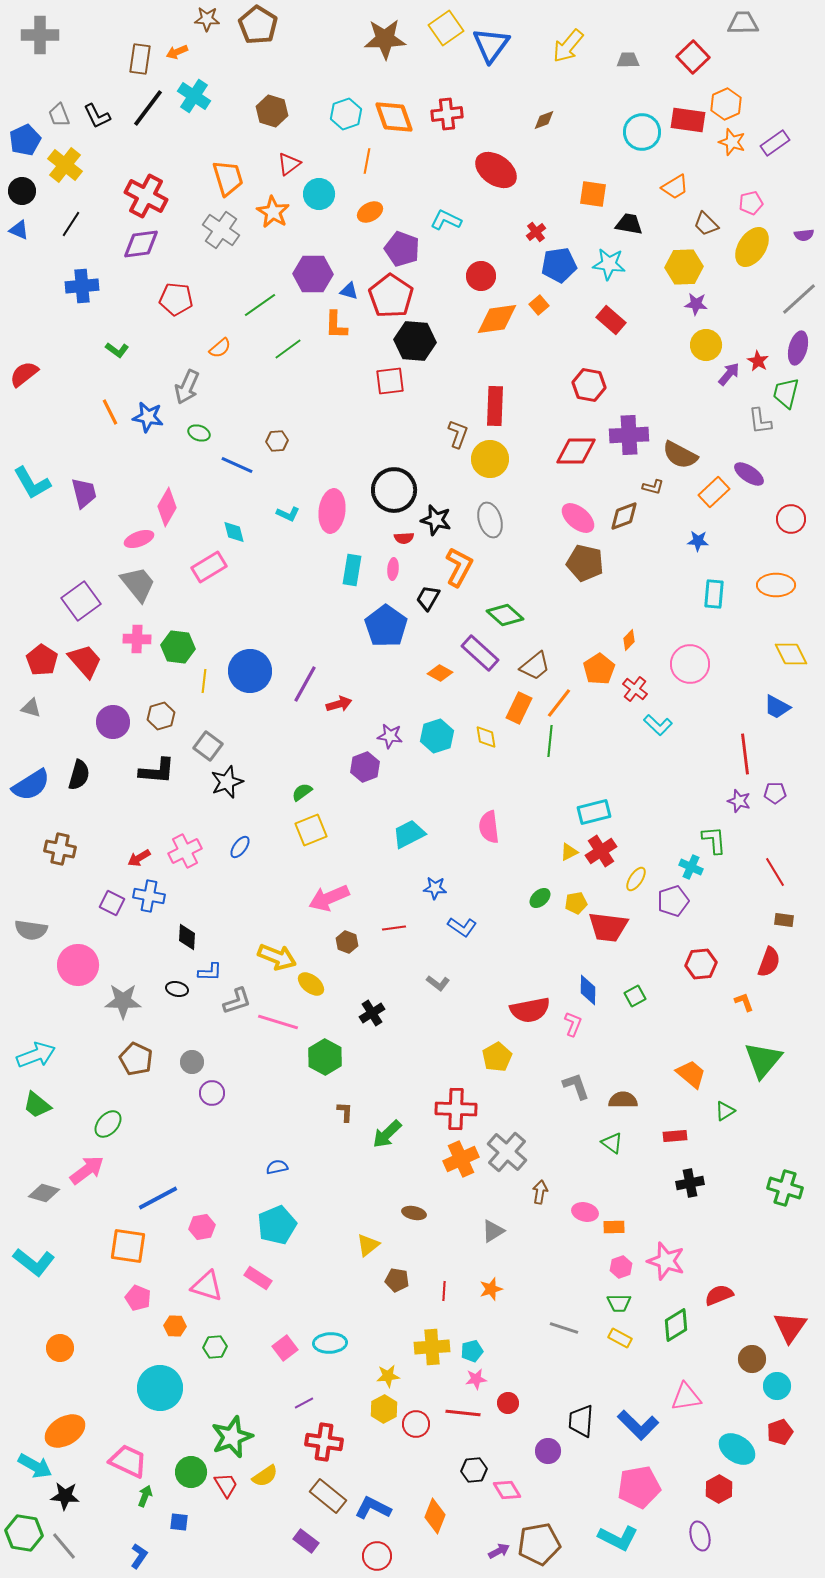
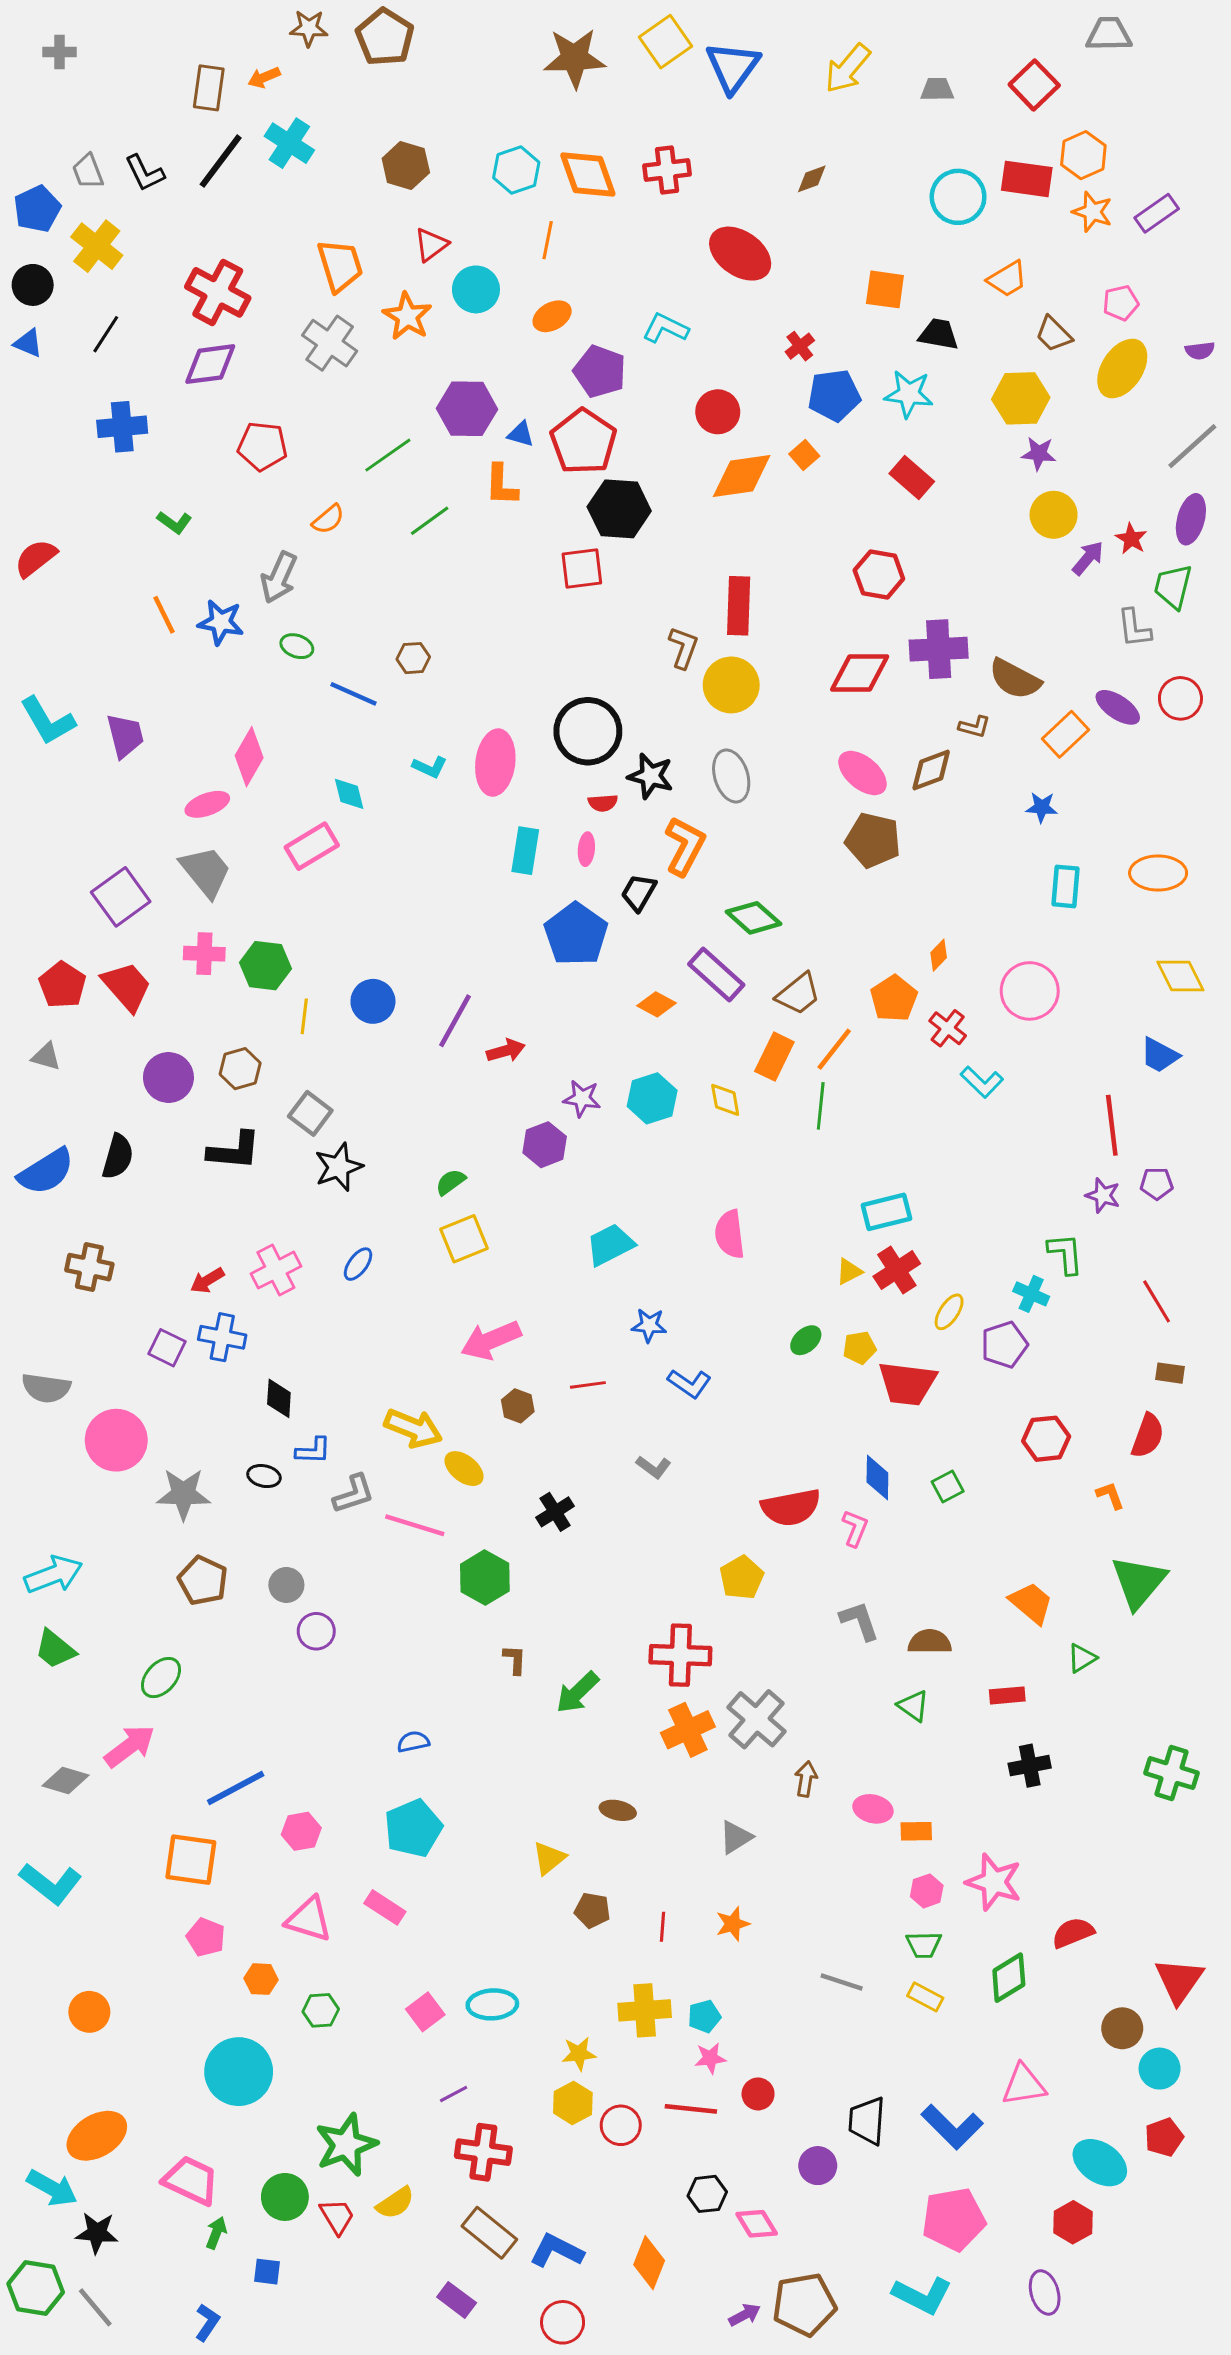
gray cross: (40, 35) -> (60, 52), size x0.6
red circle: (791, 519) -> (1180, 698), moved
blue circle: (250, 671) -> (373, 1001), size x0.7

